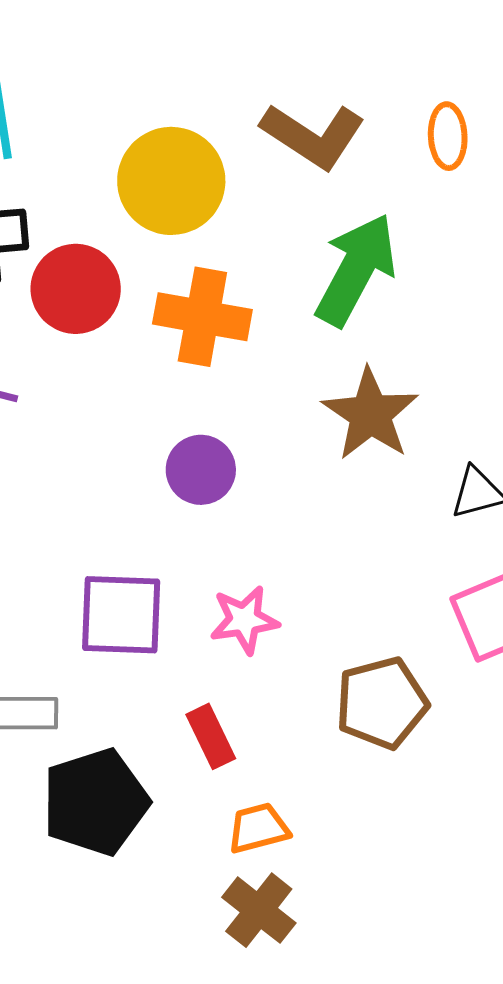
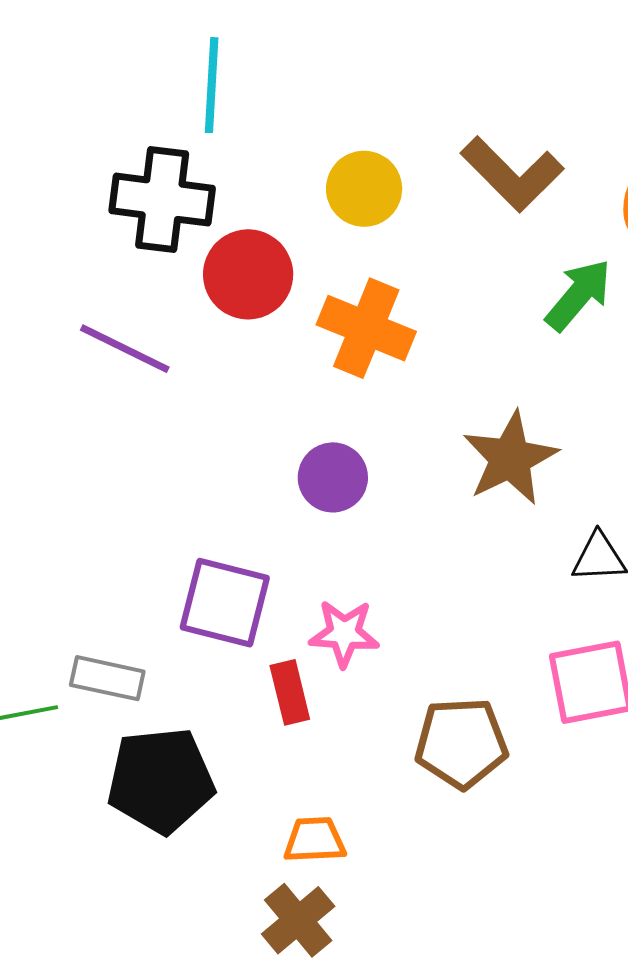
yellow circle: (171, 181) -> (364, 189), size x0.7
green arrow: (356, 270) -> (578, 295), moved, size x0.7
red rectangle: (211, 736) -> (290, 692), moved

